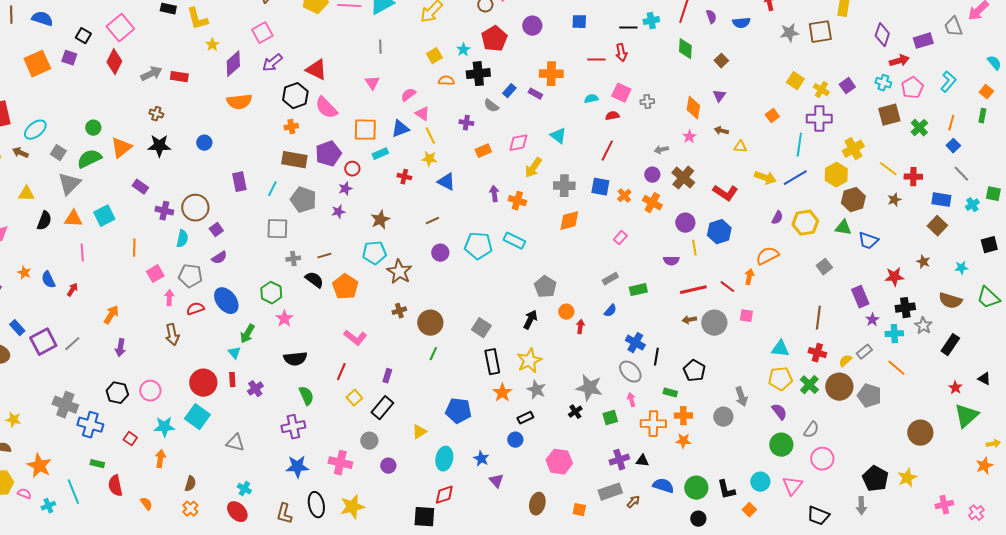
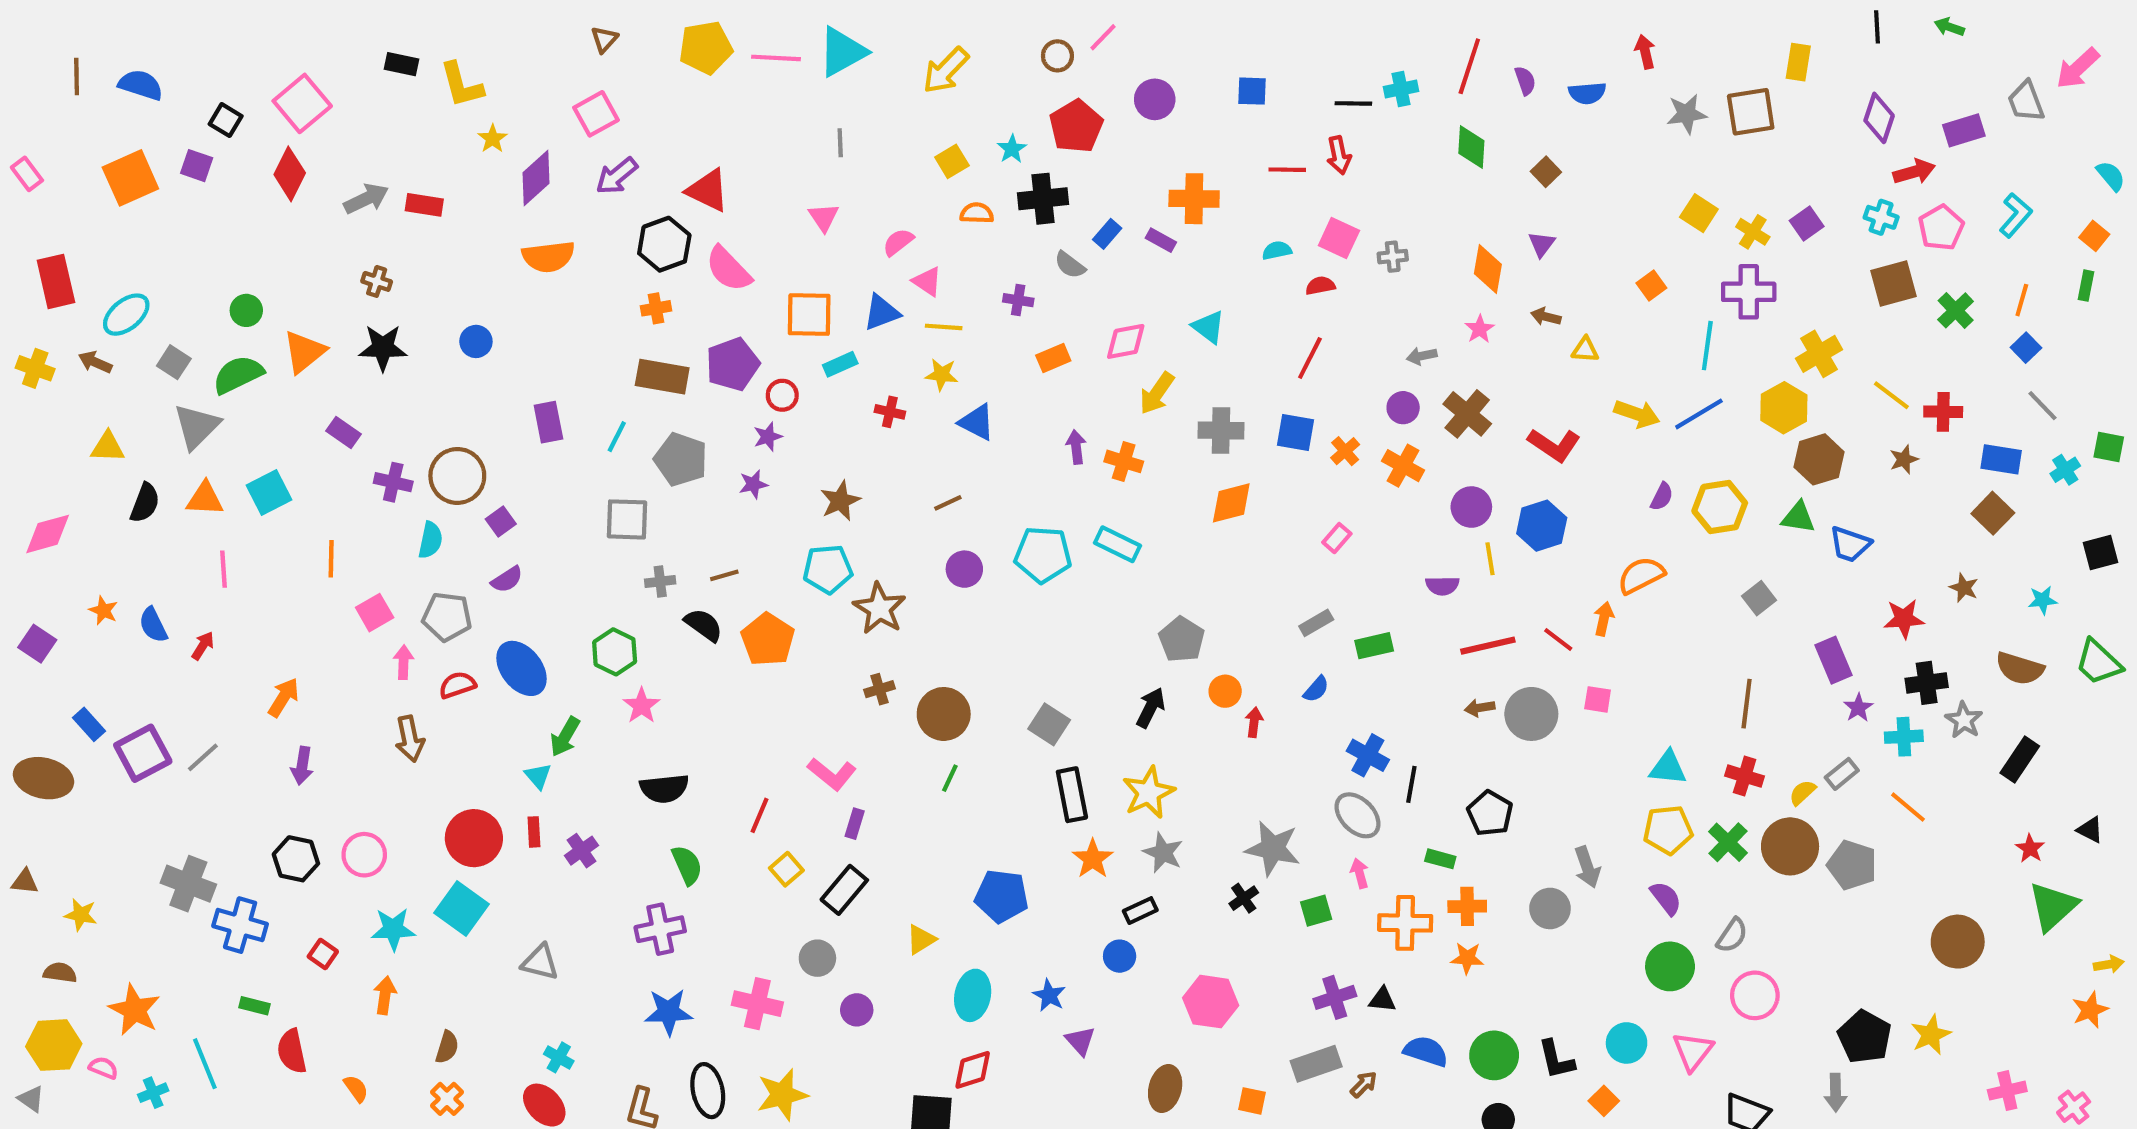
yellow line: (430, 136) -> (944, 327), turned -60
pink L-shape: (355, 338) -> (832, 774), moved

